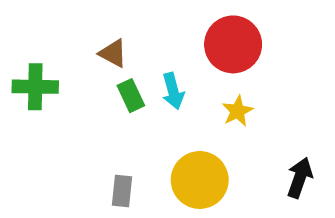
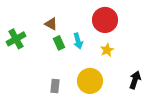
green cross: (35, 87) -> (16, 39), turned -30

